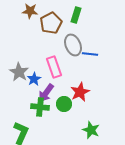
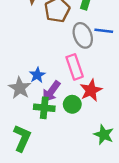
blue line: (90, 54) -> (104, 31), moved
pink rectangle: (54, 67) -> (75, 67), moved
gray star: (19, 72) -> (20, 88), moved

